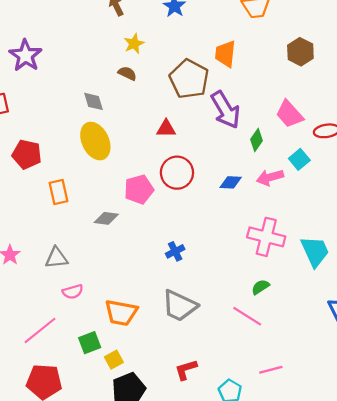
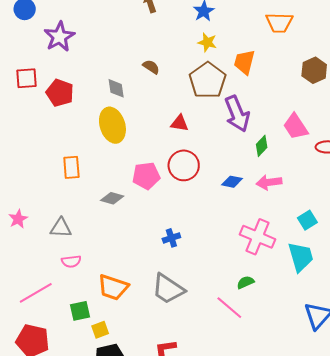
yellow star: (134, 44) -> (207, 42), moved, turned 30
red pentagon: (27, 154) -> (60, 93), moved
cyan square: (299, 159) -> (307, 220), moved

